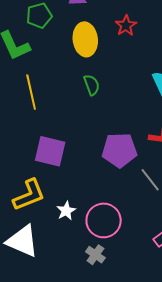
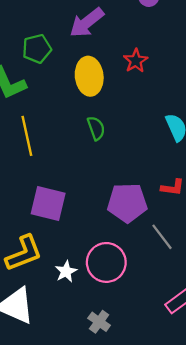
pink circle: (104, 220) -> (106, 262), moved

